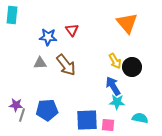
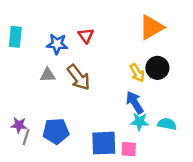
cyan rectangle: (12, 15) -> (15, 37), moved
orange triangle: (127, 23) -> (151, 27), turned 40
black circle: (132, 67) -> (157, 68), moved
cyan semicircle: (140, 118) -> (167, 124), moved

